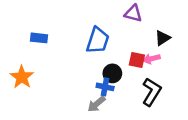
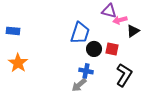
blue rectangle: (39, 38) -> (13, 31), moved
pink arrow: (152, 59) -> (120, 20), moved
black circle: (112, 73) -> (94, 49), moved

